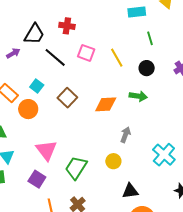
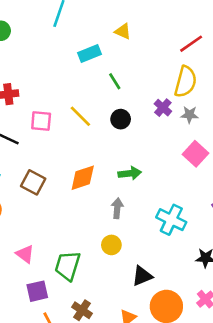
green arrow: (138, 96) -> (130, 173), moved
pink triangle: (46, 150) -> (25, 254), size x0.7
purple square: (37, 179) -> (37, 291), moved, turned -30

